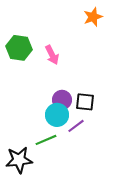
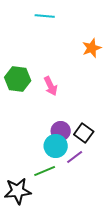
black square: (85, 102) -> (84, 133), turned 30

